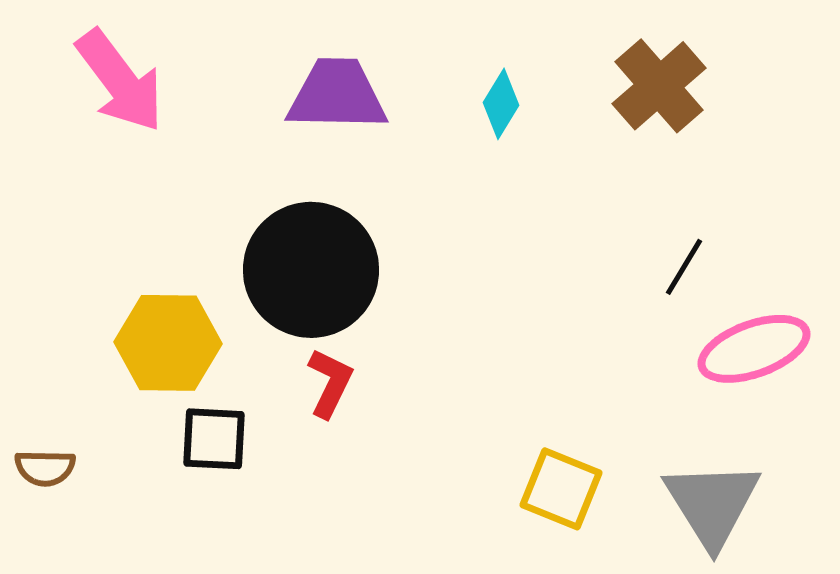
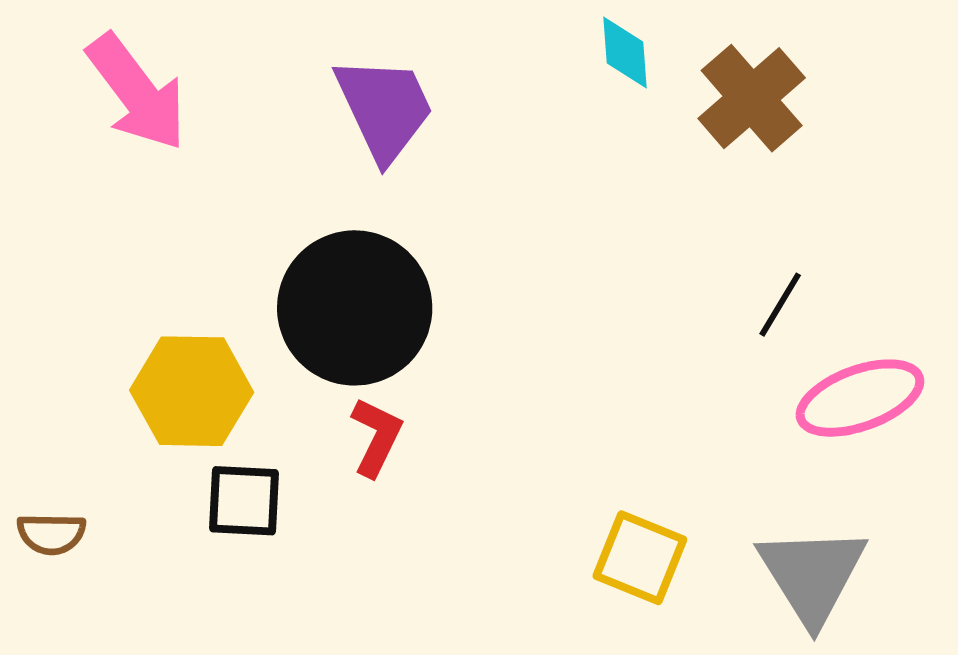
purple trapezoid: (337, 95) -> (384, 108), turned 64
cyan diamond: (501, 104) -> (625, 52), moved, turned -36

